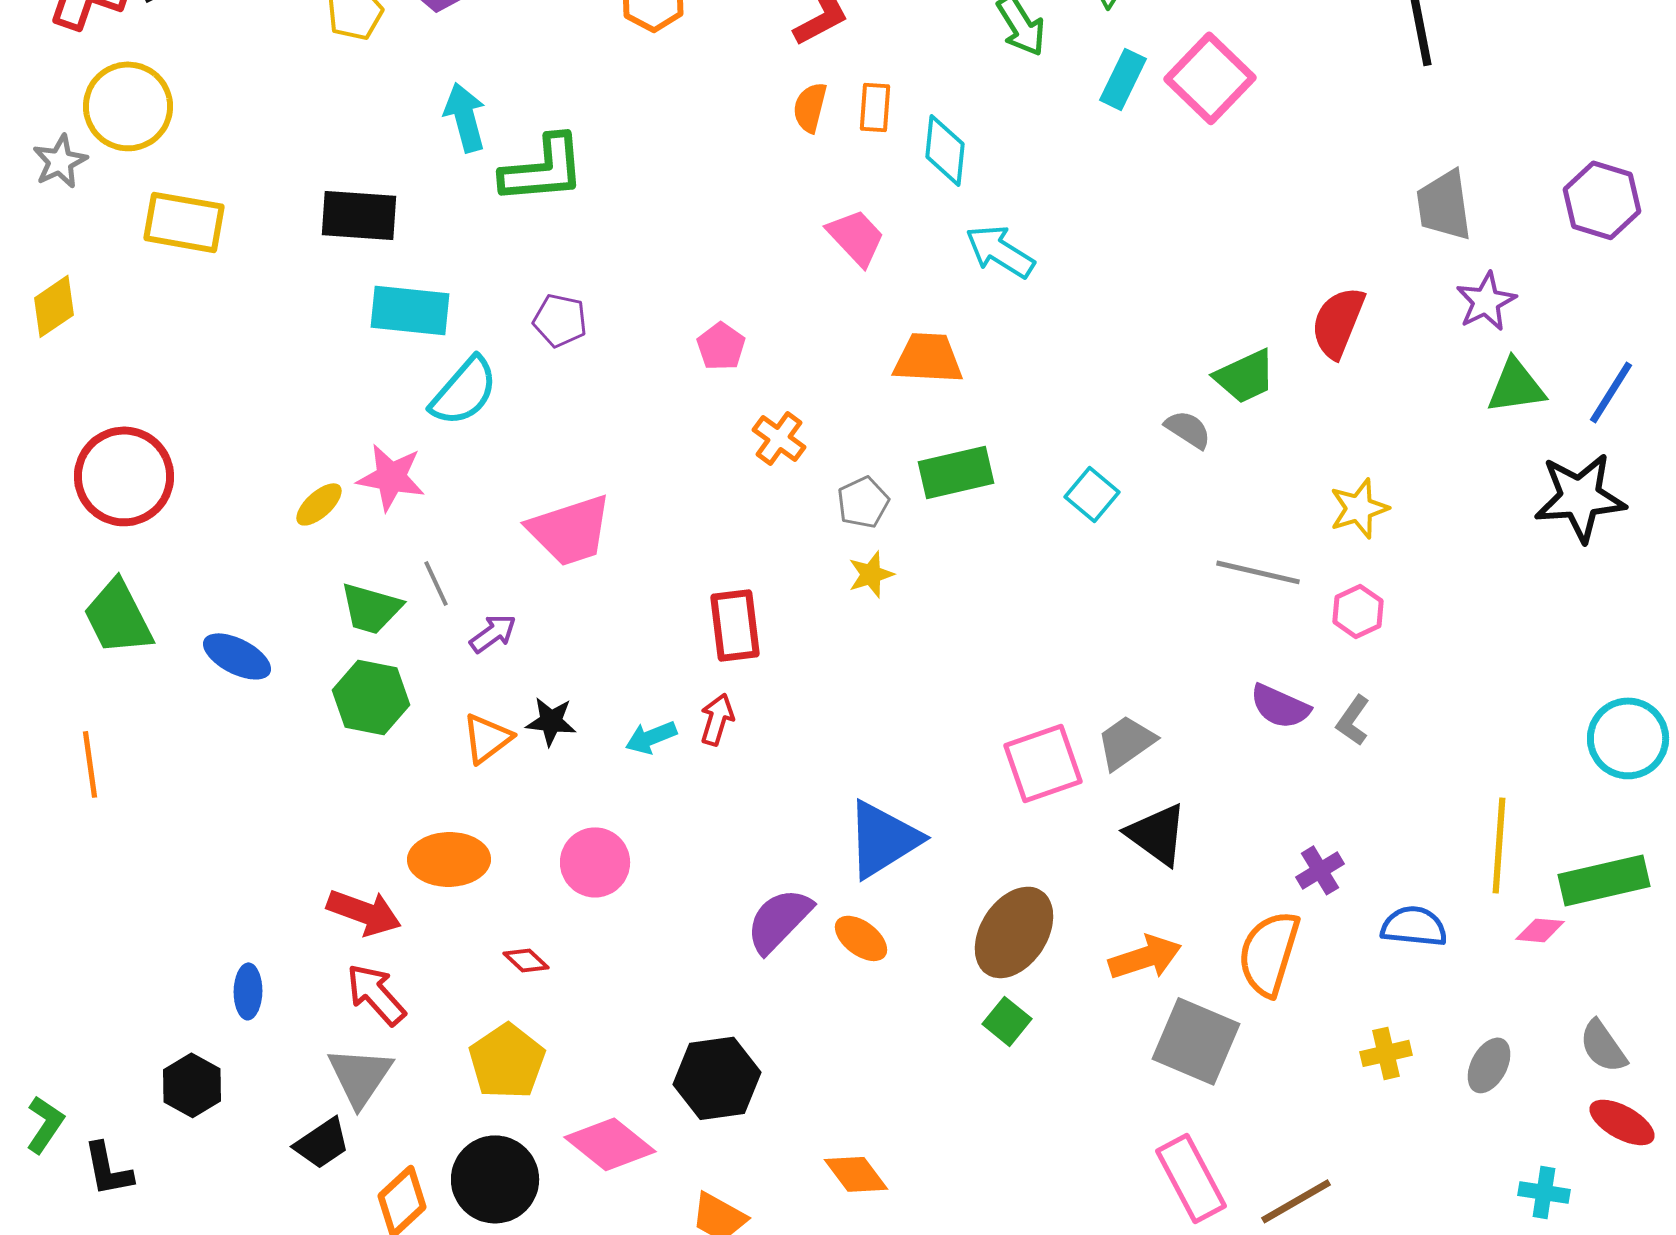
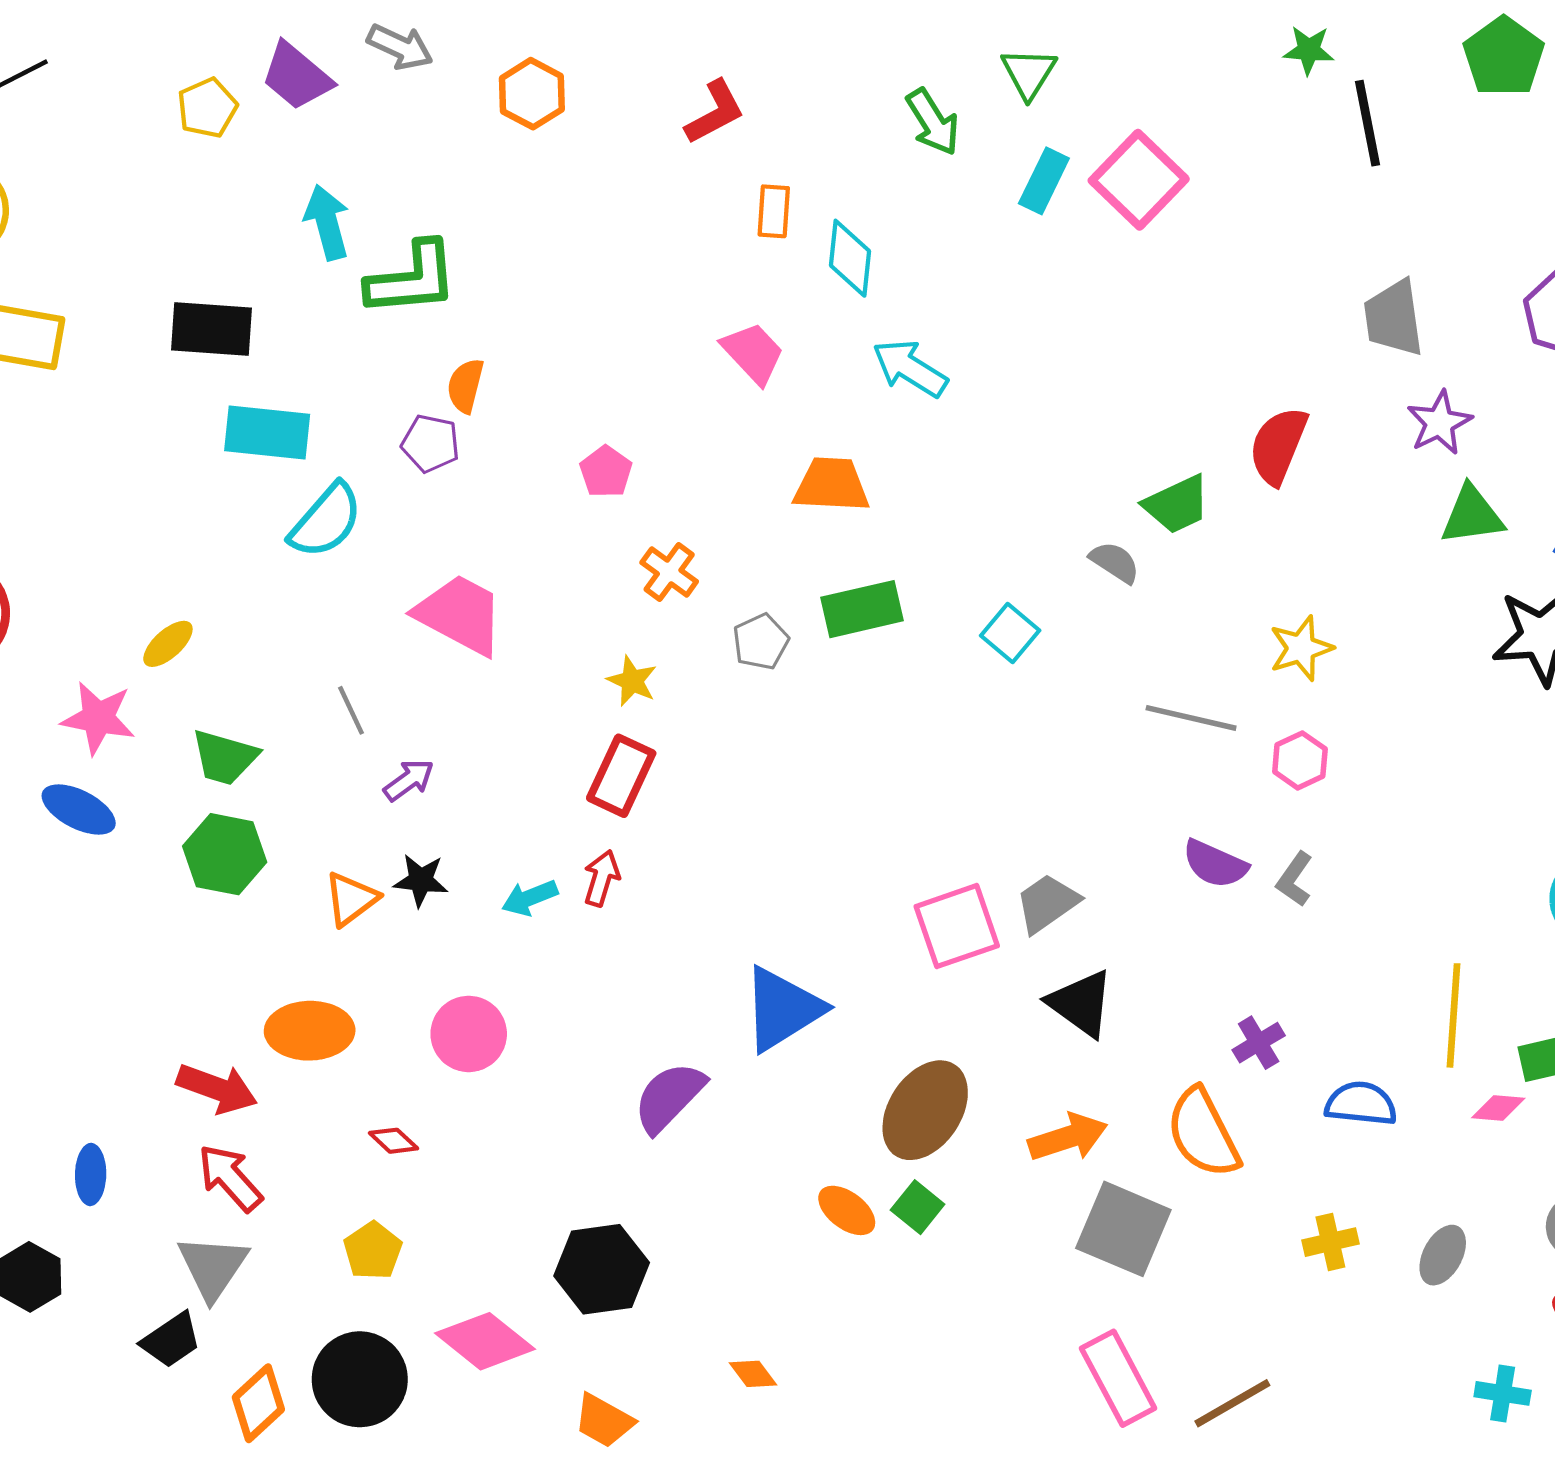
orange semicircle: (810, 107) -> (465, 386), moved
pink star: (391, 477) -> (98, 718), moved
pink trapezoid: (570, 530) -> (460, 614), moved, turned -134
yellow star: (871, 574) -> (632, 681), moved, turned -30
gray line: (436, 583) -> (351, 710), moved
red rectangle: (735, 625) -> (621, 776), turned 32
purple arrow: (493, 633) -> (409, 780), moved
orange ellipse: (861, 938) -> (847, 1210), moved
orange semicircle: (1269, 953) -> (1203, 1133), turned -44
yellow pentagon: (507, 1061) -> (373, 1251), size x0.7
orange diamond: (856, 1174) -> (753, 1374), size x0.7

